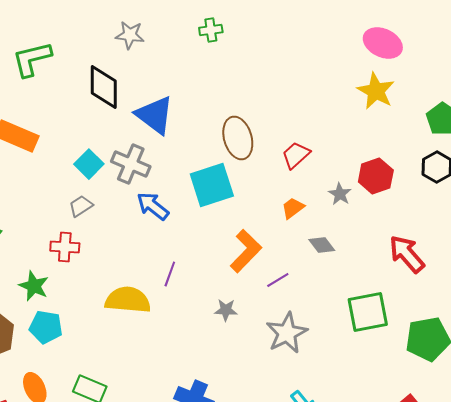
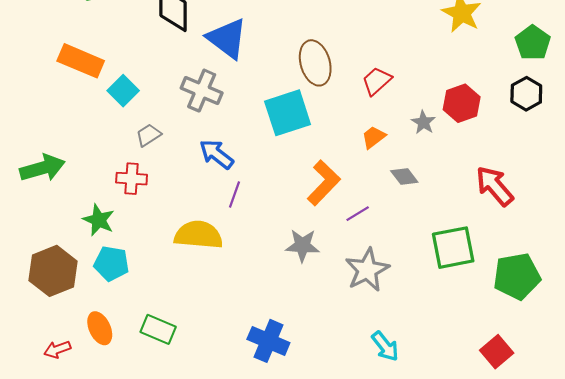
cyan square: (89, 164) -> (123, 91), moved
blue arrow: (153, 206) -> (216, 154), moved
purple line: (170, 274) -> (235, 195), moved
gray star: (226, 310) -> (302, 245), size x1.4

